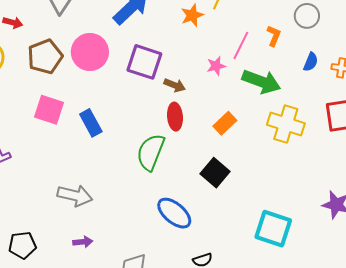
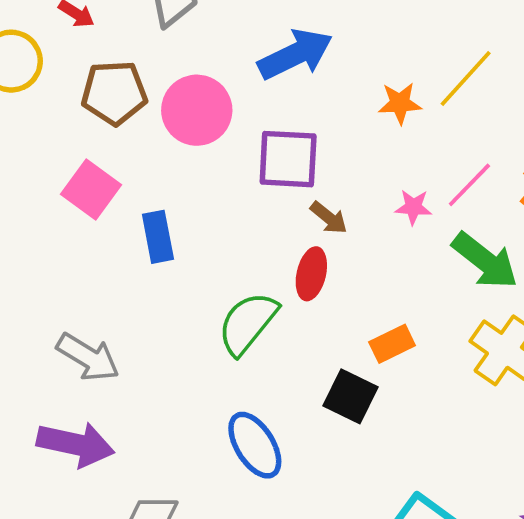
purple square: (144, 62) -> (288, 159), turned -33
orange rectangle: (225, 123) -> (392, 344), moved
black square: (215, 173) -> (351, 396), turned -32
purple arrow: (83, 242) -> (76, 444), size x2.0

